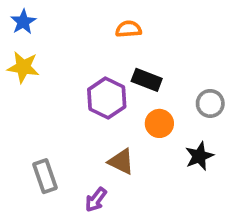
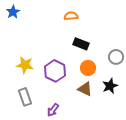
yellow star: (23, 67) -> (25, 65), moved
purple hexagon: (107, 98) -> (55, 71), moved
brown triangle: (121, 162) -> (85, 89), moved

